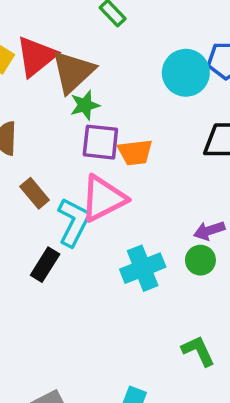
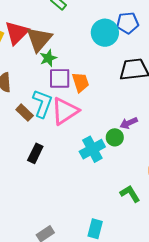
orange trapezoid: (135, 152) -> (80, 82), turned -95
cyan L-shape: (74, 222) -> (42, 104), moved
green circle: (200, 260) -> (115, 137), moved

